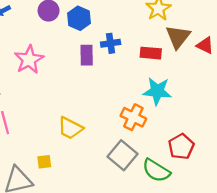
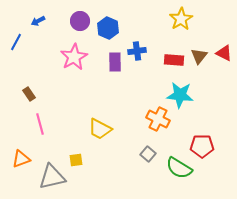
brown triangle: (178, 37) -> (199, 56), moved, size x0.7
pink star: (29, 60) -> (74, 57), moved
red pentagon: (181, 147) -> (202, 146), turned 30
gray square: (122, 155) -> (148, 154), size x0.6

